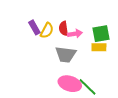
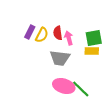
purple rectangle: (34, 27) -> (30, 32), turned 56
pink arrow: (75, 34) -> (69, 38), turned -96

